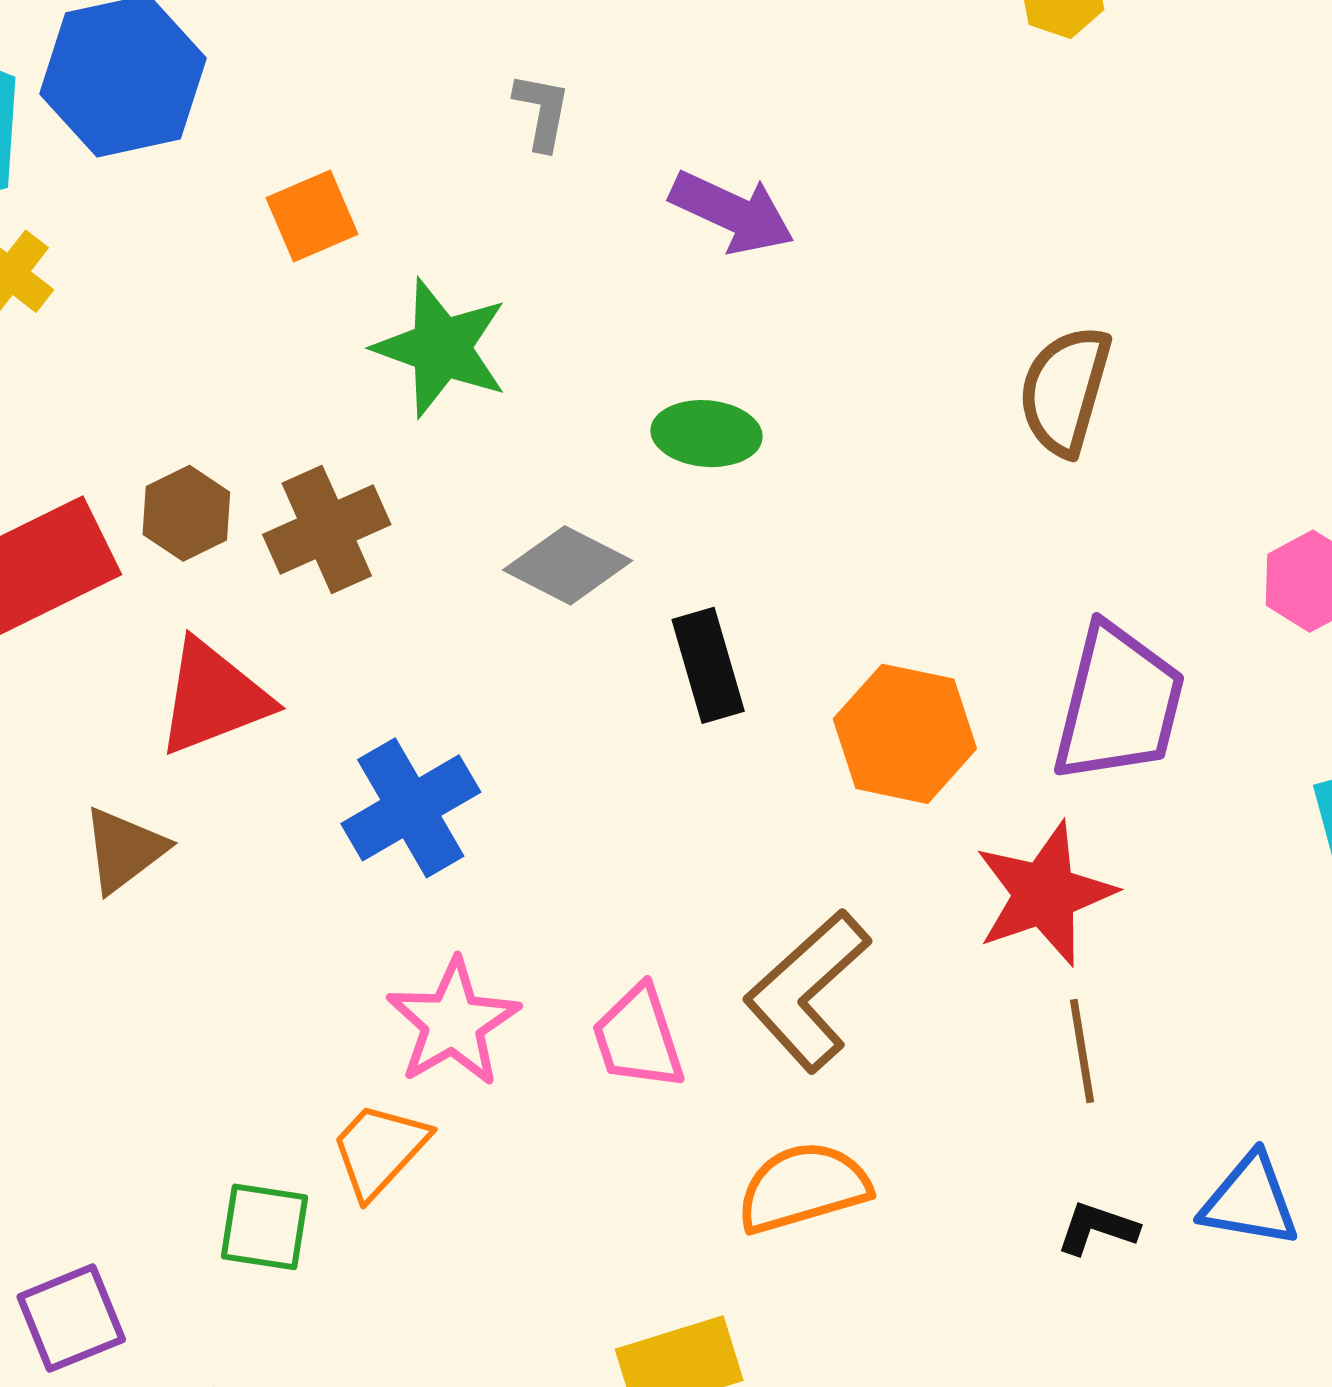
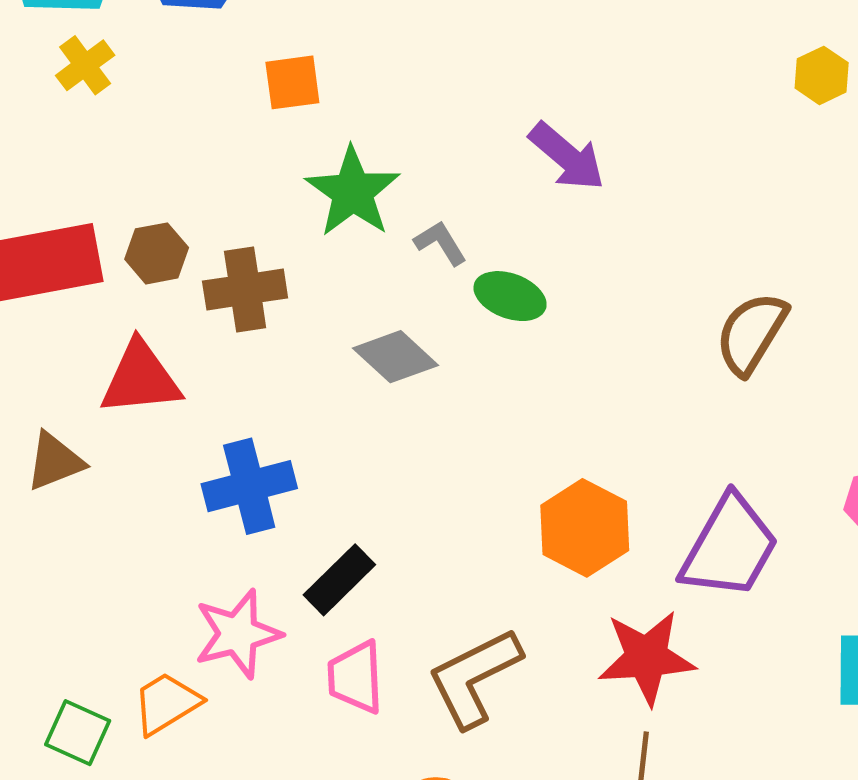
gray L-shape: (542, 111) -> (441, 243), moved, turned -58
black rectangle: (708, 665) -> (339, 580), moved, turned 46

